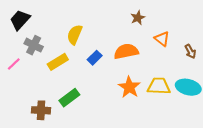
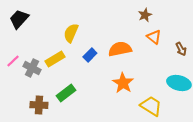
brown star: (138, 18) -> (145, 15), moved
gray cross: (34, 45) -> (32, 68), moved
yellow trapezoid: (159, 86) -> (151, 106), moved, turned 30

